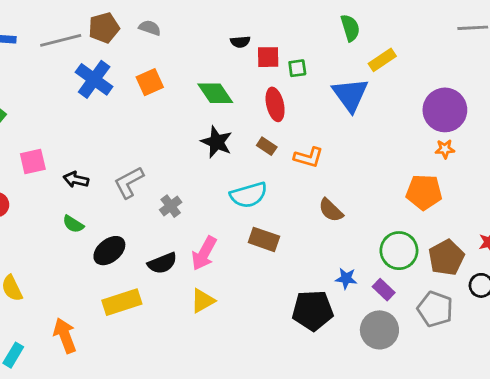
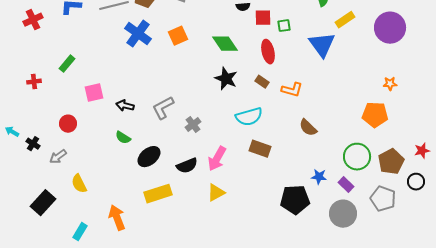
purple circle: (445, 110) -> (390, 28), moved

